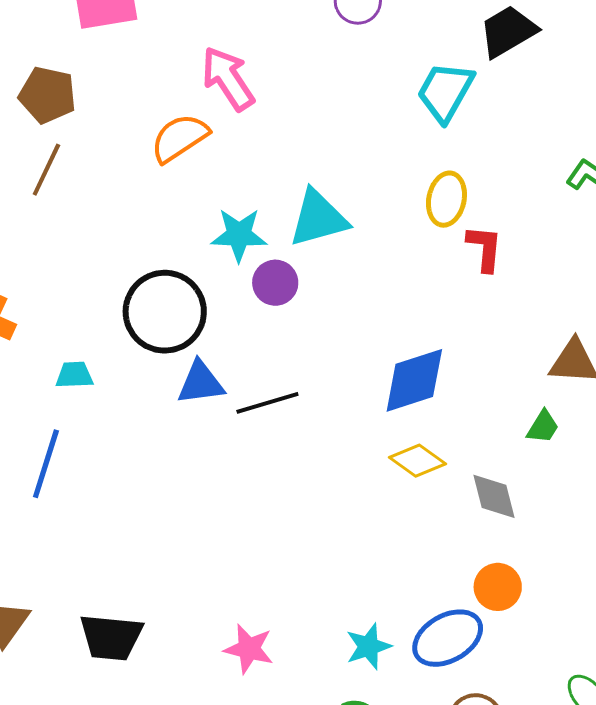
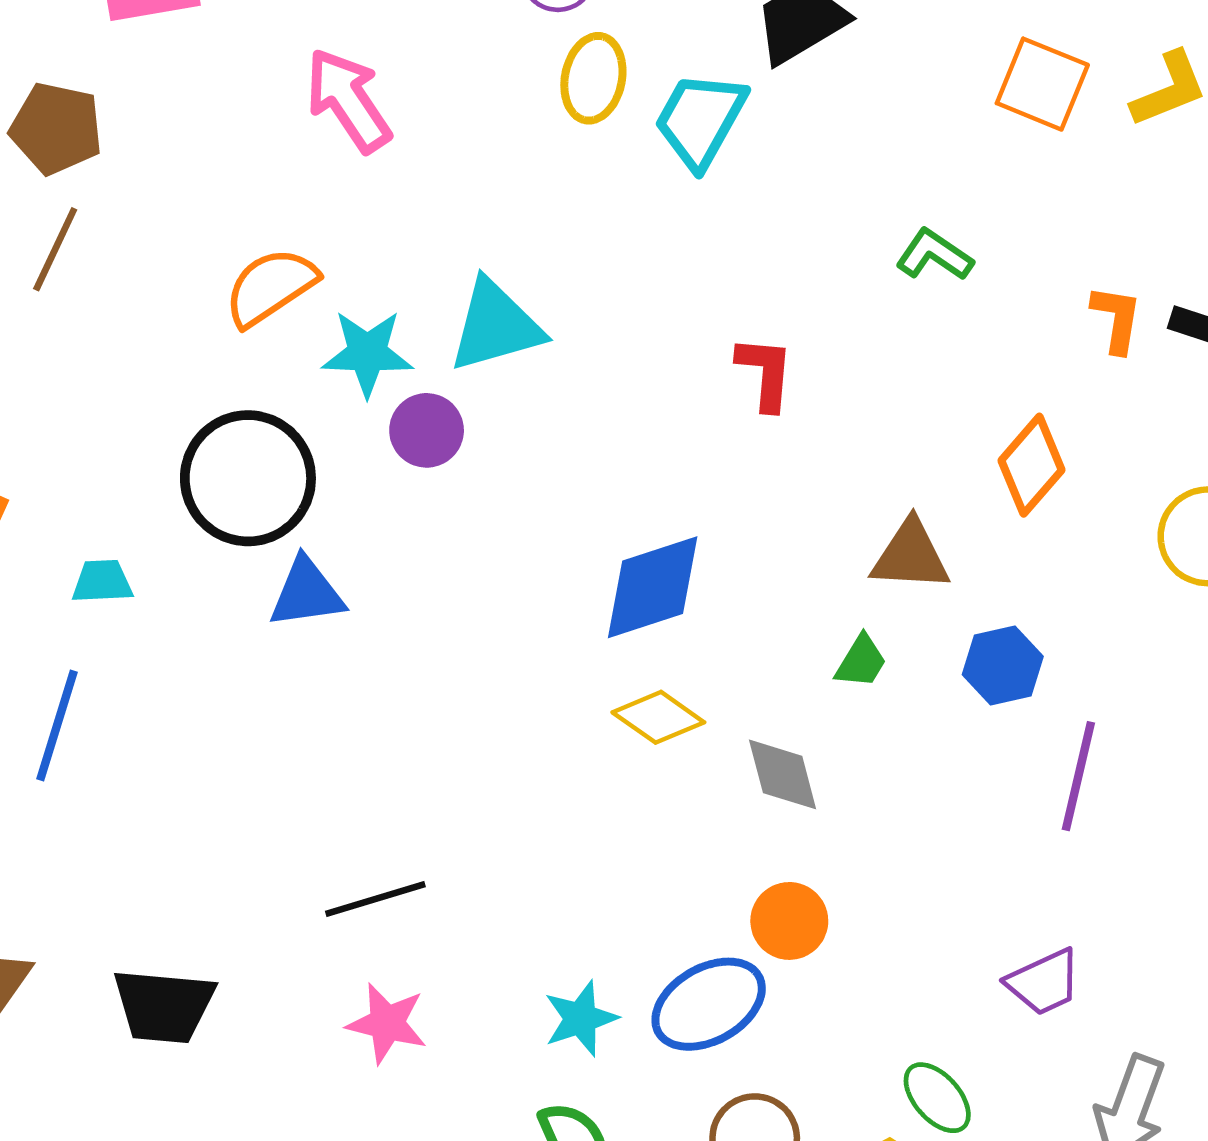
orange semicircle: (180, 138) -> (271, 287), moved
yellow ellipse: (446, 199) -> (593, 78), moved
black line: (267, 403) -> (375, 899), moved

